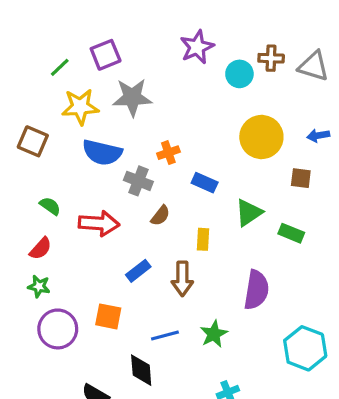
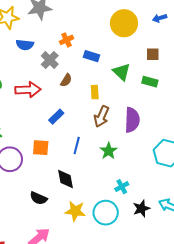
blue semicircle: (102, 152) -> (25, 45), size x0.7
brown square: (301, 178) -> (153, 54), moved
gray cross: (138, 181) -> (50, 60), turned 30
green triangle: (249, 213) -> (122, 72), turned -36
brown arrow: (182, 279) -> (102, 116), moved, turned 30
blue line: (165, 335) -> (77, 145), moved, turned -54

